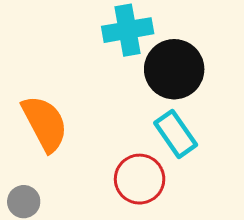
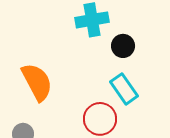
black circle: (174, 69) -> (123, 46), size x0.6

